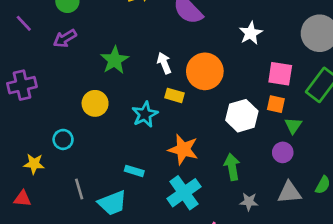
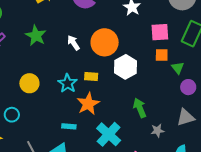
green star: (115, 60) -> (36, 36), moved
yellow rectangle: (174, 95) -> (91, 76), moved
white hexagon: (242, 116) -> (125, 67), moved
orange star: (183, 149) -> (88, 104), moved, turned -30
purple circle: (283, 152) -> (188, 87), moved

